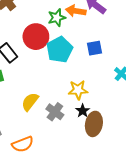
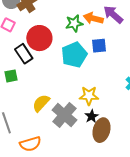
red circle: (36, 37) -> (39, 38), moved
blue square: (94, 48) -> (99, 46), moved
gray cross: (55, 112) -> (64, 115), size x1.4

